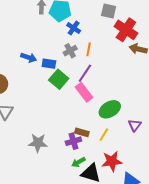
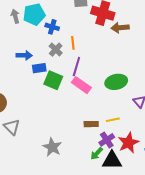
blue arrow: (29, 57) -> (24, 55), moved
green ellipse: (110, 109) -> (116, 82), moved, turned 35
yellow line: (104, 135) -> (113, 120), turned 64
purple cross: (73, 141) -> (107, 140), moved
gray star: (38, 143) -> (52, 147), turned -30

